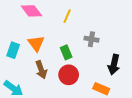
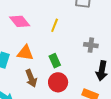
gray cross: (91, 39) -> (91, 45), moved
orange triangle: (36, 43) -> (25, 53), turned -42

